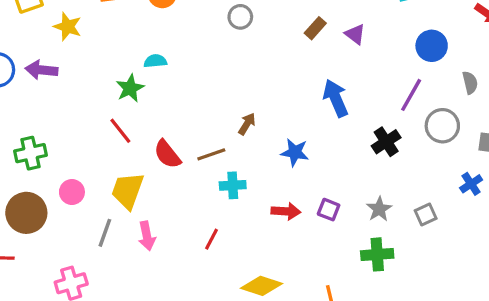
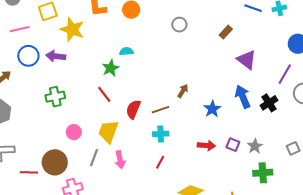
yellow star: (68, 27) -> (72, 29), size x1.4
purple triangle: (355, 34) -> (247, 60), moved, size x1.5
blue arrow: (336, 98) -> (243, 97), moved
blue star: (295, 152) -> (212, 109), turned 30
green cross: (30, 153) -> (55, 97), moved
red semicircle: (167, 154) -> (133, 109), turned 60
cyan cross: (233, 185) -> (161, 134), moved
gray star: (379, 209) -> (255, 146), moved
brown circle: (26, 213) -> (55, 162), moved

